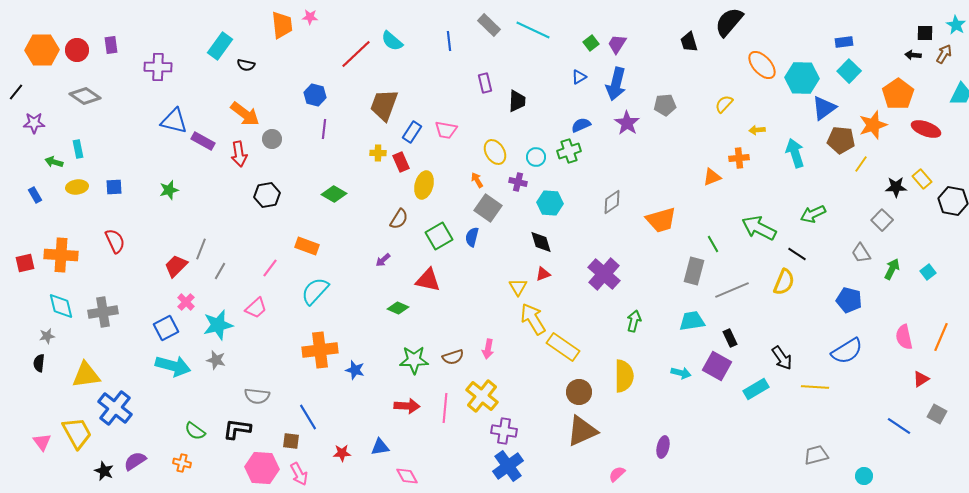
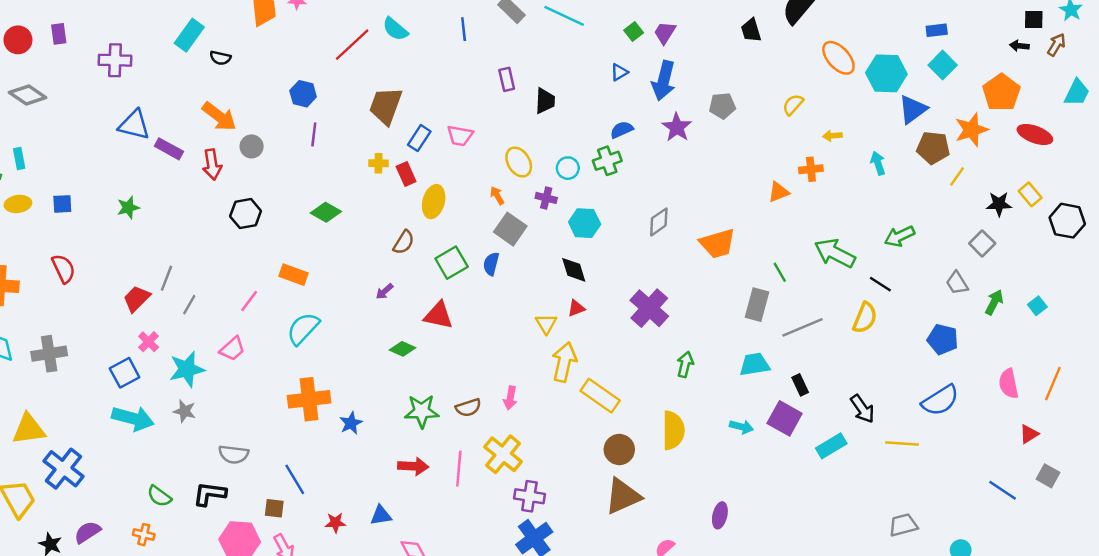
cyan arrow: (795, 153) -> (878, 163), size x0.7
yellow arrow: (533, 319) -> (564, 362), turned 44
blue star: (355, 370) -> (351, 423), turned 30

